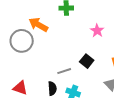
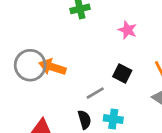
orange arrow: (38, 25) -> (52, 67), moved

